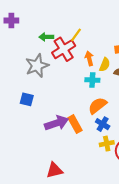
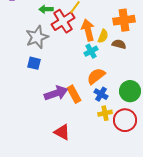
orange arrow: (89, 58) -> (88, 30), size x1.5
cyan cross: (92, 80) -> (91, 51), turned -32
blue square: (27, 99) -> (34, 63), moved
red triangle: (54, 170) -> (62, 132), moved, turned 42

